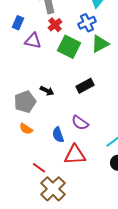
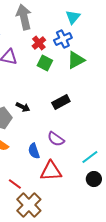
red cross: (55, 25) -> (39, 43), moved
green square: (69, 47) -> (45, 63), size x0.7

